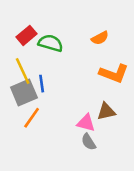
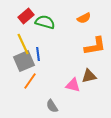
orange L-shape: (114, 73) -> (95, 46), turned -30
gray semicircle: (89, 142) -> (52, 106), moved

